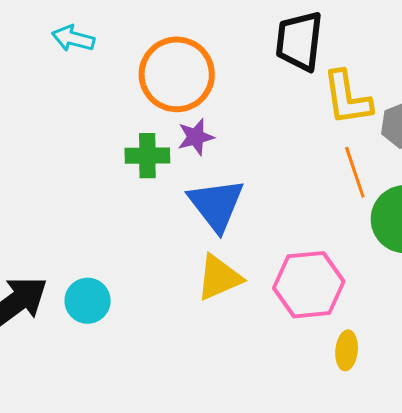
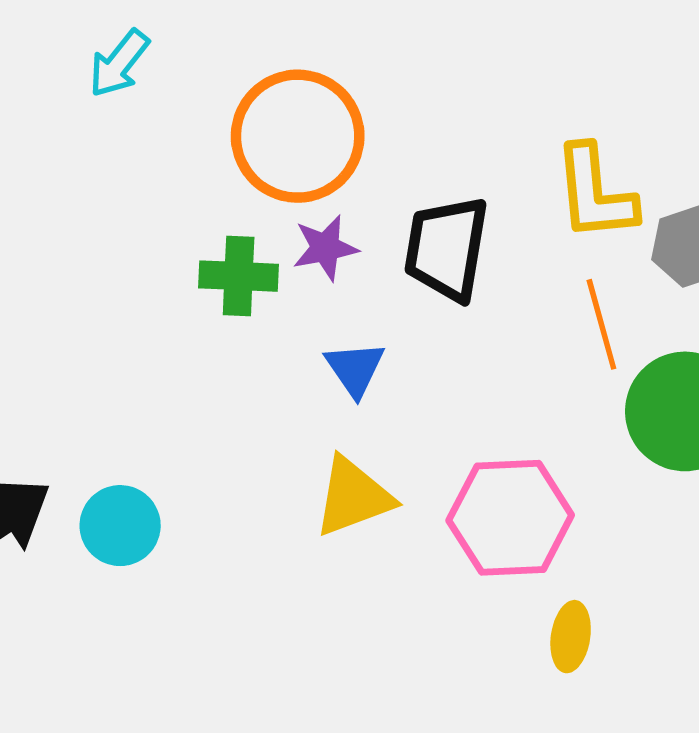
cyan arrow: (73, 38) -> (119, 63), turned -69
black trapezoid: (299, 41) -> (446, 248), moved
blue triangle: (216, 205) -> (355, 369), size x0.6

